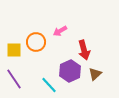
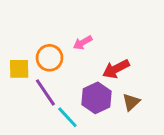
red arrow: (84, 50) -> (116, 69), turned 78
purple line: (14, 79) -> (45, 92), moved

